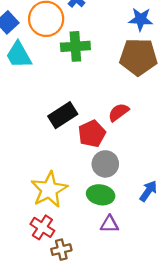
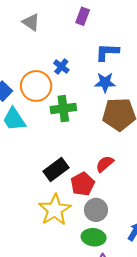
blue star: (141, 19) -> (105, 82), moved
yellow star: (49, 190) -> (55, 210), moved

